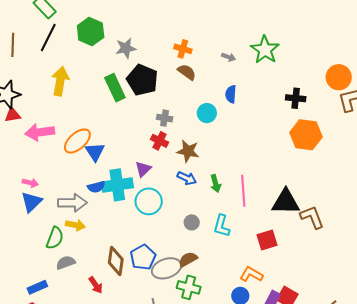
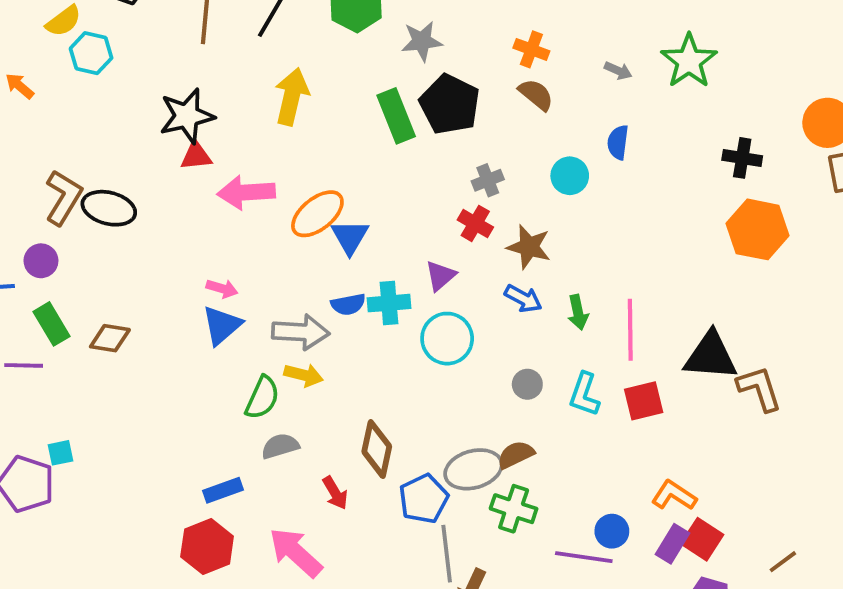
gray cross: (165, 118) -> (488, 180), turned -35
cyan cross: (117, 185) -> (389, 303), size x0.7
red square: (267, 240) -> (644, 401), moved
blue pentagon: (143, 257) -> (424, 499), moved
orange L-shape: (251, 274) -> (674, 495), moved

